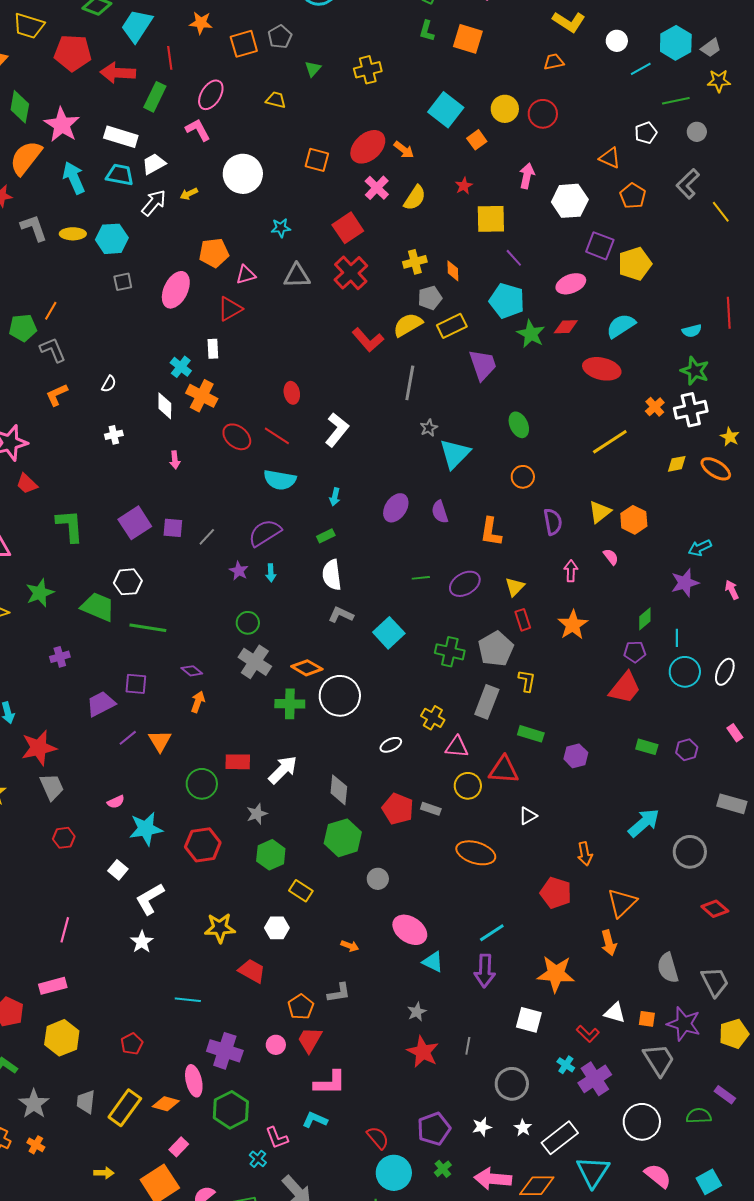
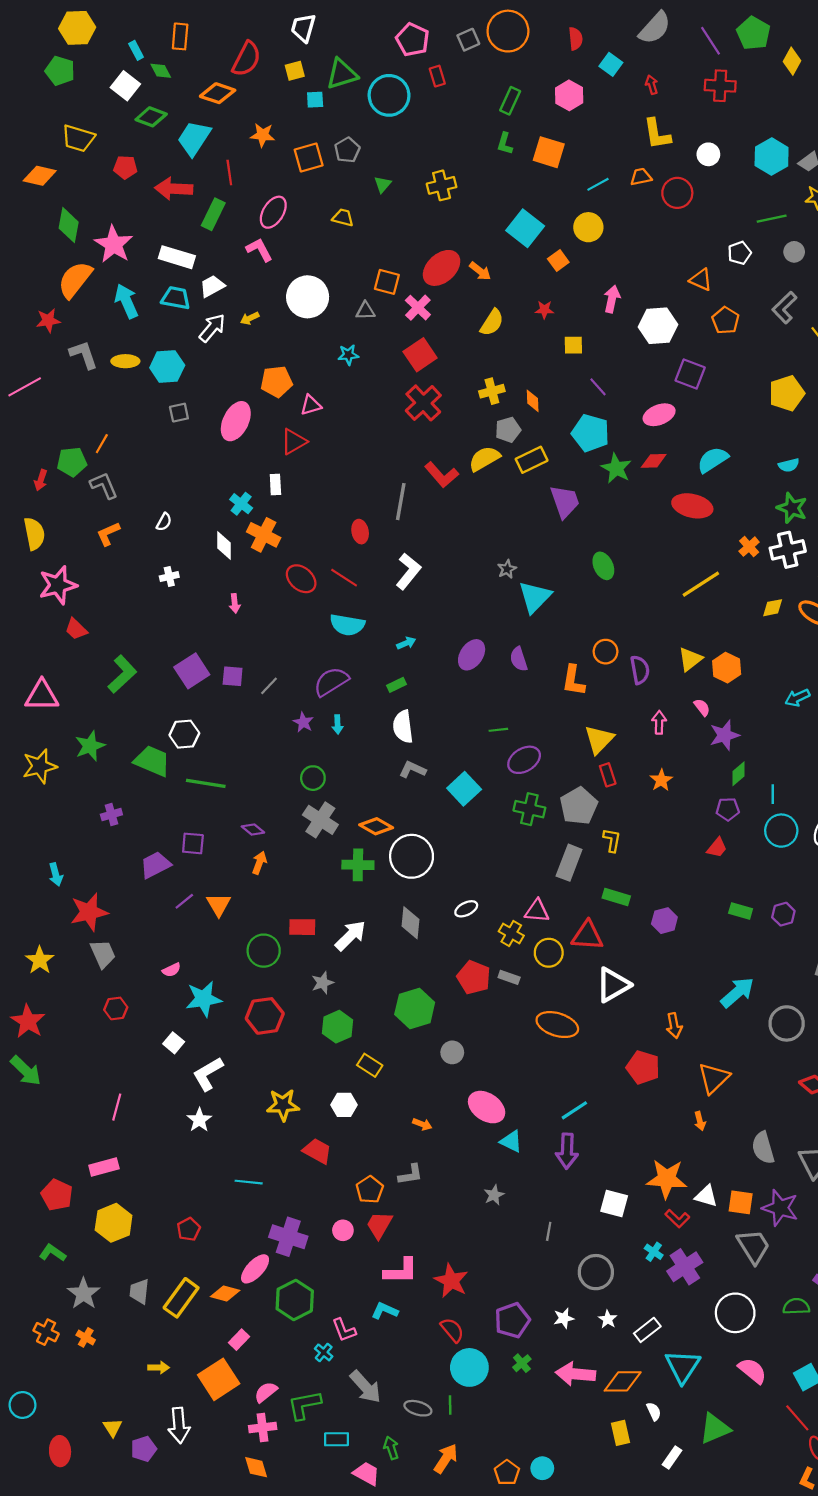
yellow L-shape: (569, 22) -> (657, 134), turned 48
red pentagon: (73, 53) -> (125, 167), size x0.6
cyan line: (641, 69) -> (598, 184), moved
red circle: (543, 114) -> (677, 193), moved
red star: (464, 186) -> (544, 310), turned 30
pink cross: (377, 188) -> (418, 308), moved
yellow square: (491, 219) -> (573, 345), size x0.6
yellow pentagon: (635, 264) -> (787, 393), moved
gray triangle: (297, 276) -> (365, 311), moved, size x0.7
gray line: (410, 383) -> (401, 502), moved
orange circle: (523, 477) -> (606, 652), moved
cyan arrow: (335, 497) -> (406, 643), turned -126
green L-shape: (70, 526) -> (122, 674), turned 51
purple star: (685, 583) -> (724, 735), moved
purple ellipse: (465, 584) -> (524, 760), moved
yellow triangle: (515, 587) -> (599, 739), size x1.4
orange star: (573, 625) -> (661, 780), size x0.7
red trapezoid: (625, 688) -> (717, 848), size x0.6
yellow cross: (433, 718) -> (511, 933), moved
gray diamond: (339, 790) -> (410, 923), moved
white triangle: (528, 816) -> (613, 985), size x1.8
orange arrow: (609, 943) -> (700, 1121), size x0.7
orange star: (556, 974) -> (667, 1179), moved
orange square: (647, 1019) -> (741, 1202), size x1.4
red star: (423, 1052) -> (451, 1281), moved
pink ellipse: (194, 1081) -> (255, 1269), turned 56
white rectangle: (560, 1138) -> (647, 1330), size x0.7

